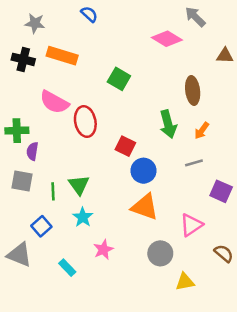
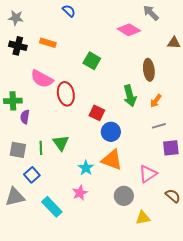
gray star: (35, 23) -> (16, 18), moved
orange rectangle: (62, 56) -> (48, 43), size x0.7
gray line: (194, 163) -> (159, 126), moved
gray square: (22, 181) -> (18, 150), moved
purple square: (221, 191) -> (171, 148), turned -30
cyan star: (83, 217) -> (86, 168), moved
gray triangle: (19, 255) -> (15, 197), turned -35
cyan rectangle: (67, 268) -> (52, 207), size x1.5

